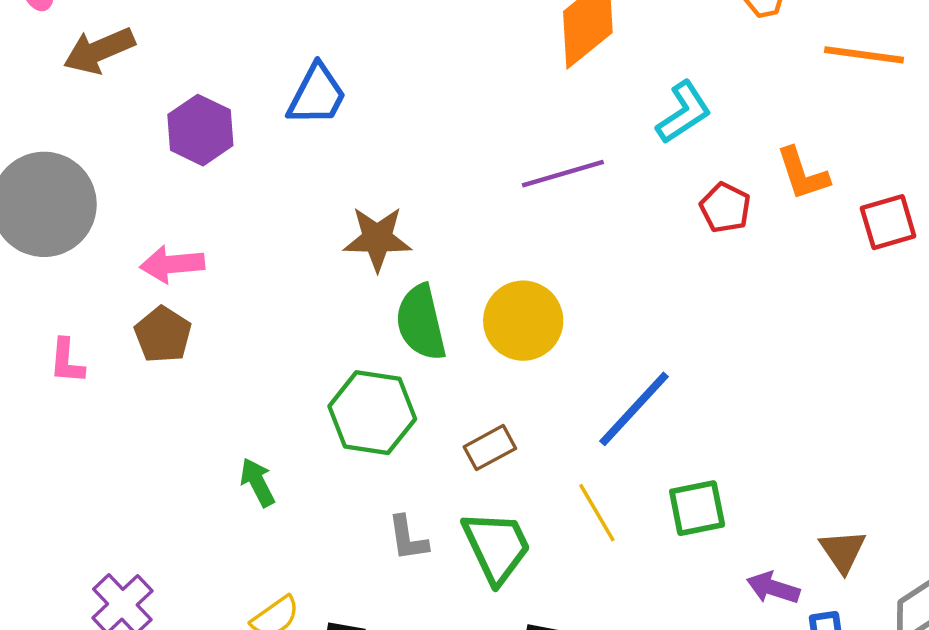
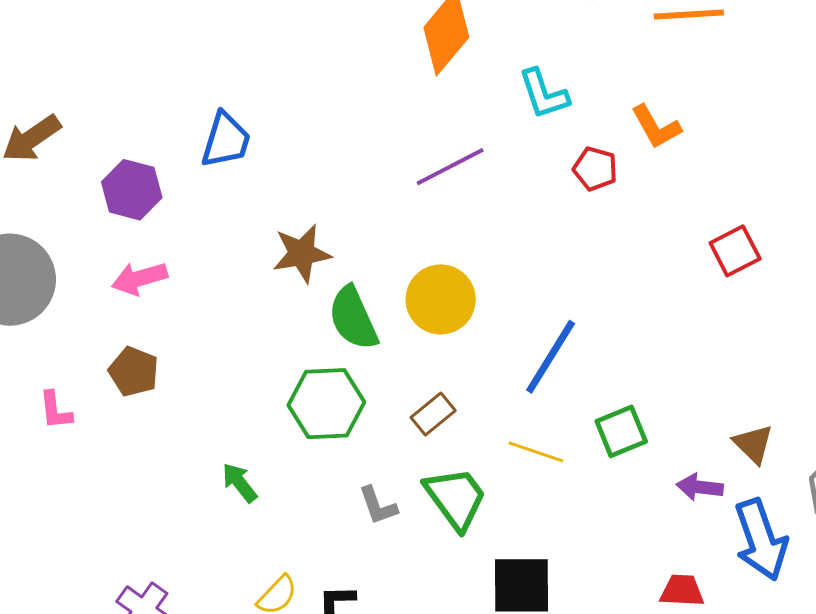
cyan L-shape: (684, 112) -> (544, 94), turned 116
red square: (888, 222) -> (735, 251), moved
pink arrow: (172, 264) -> (139, 278), moved
yellow line: (597, 513) -> (536, 452), turned -30

